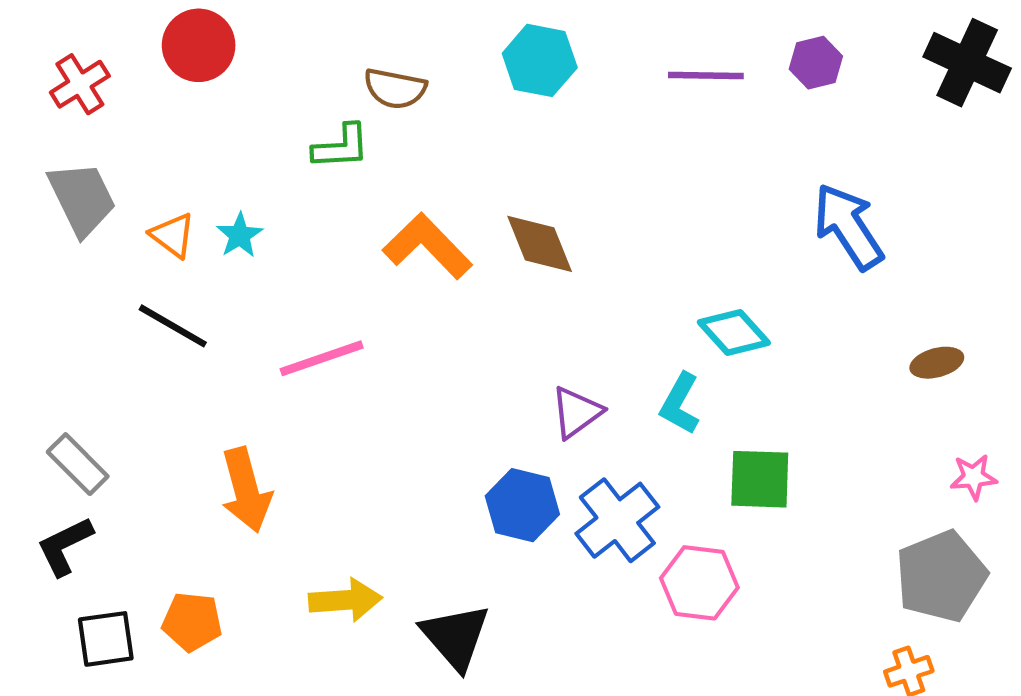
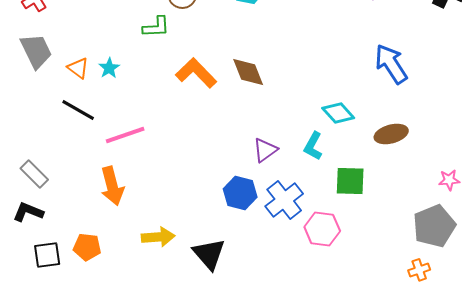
pink line: (322, 358) -> (125, 135), moved
brown ellipse: (937, 363) -> (391, 134), moved, size x1.4
black L-shape: (65, 546) -> (28, 212), turned 48

